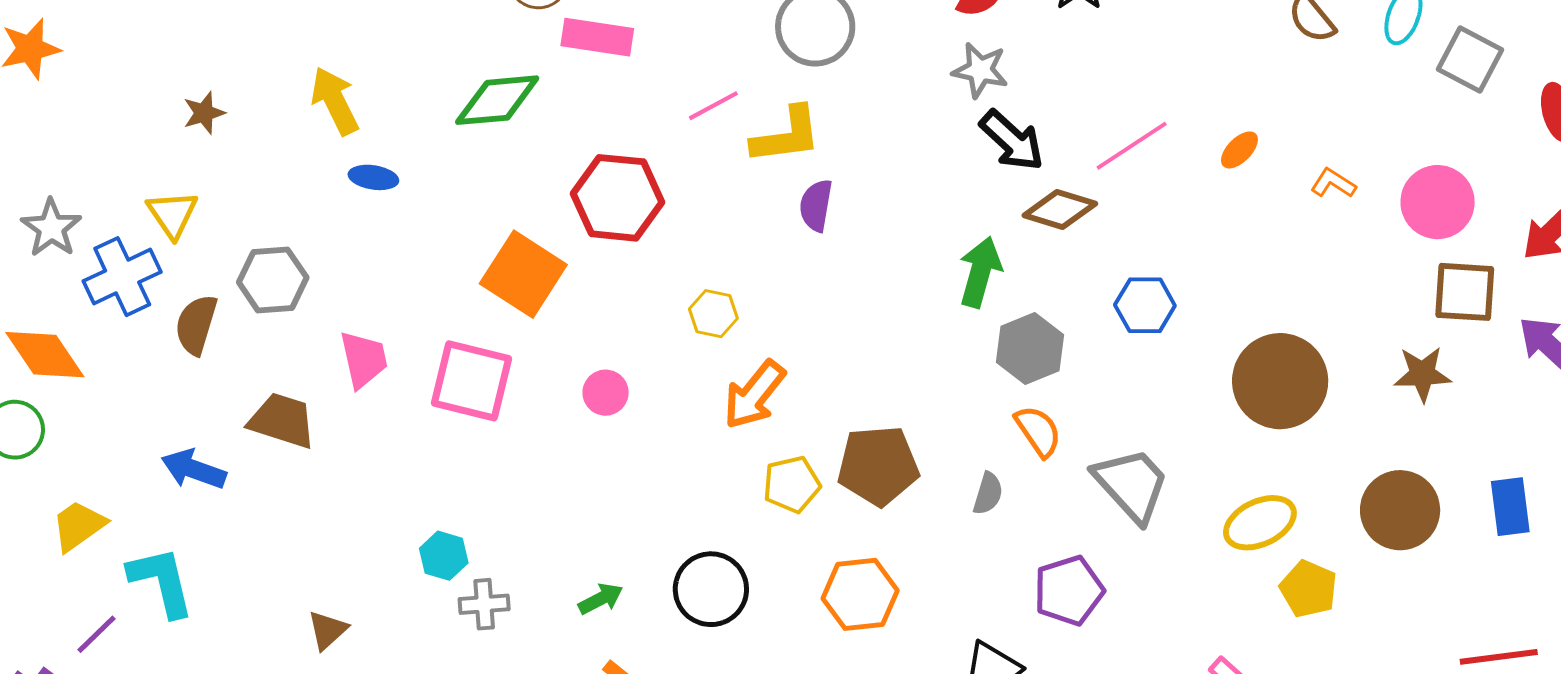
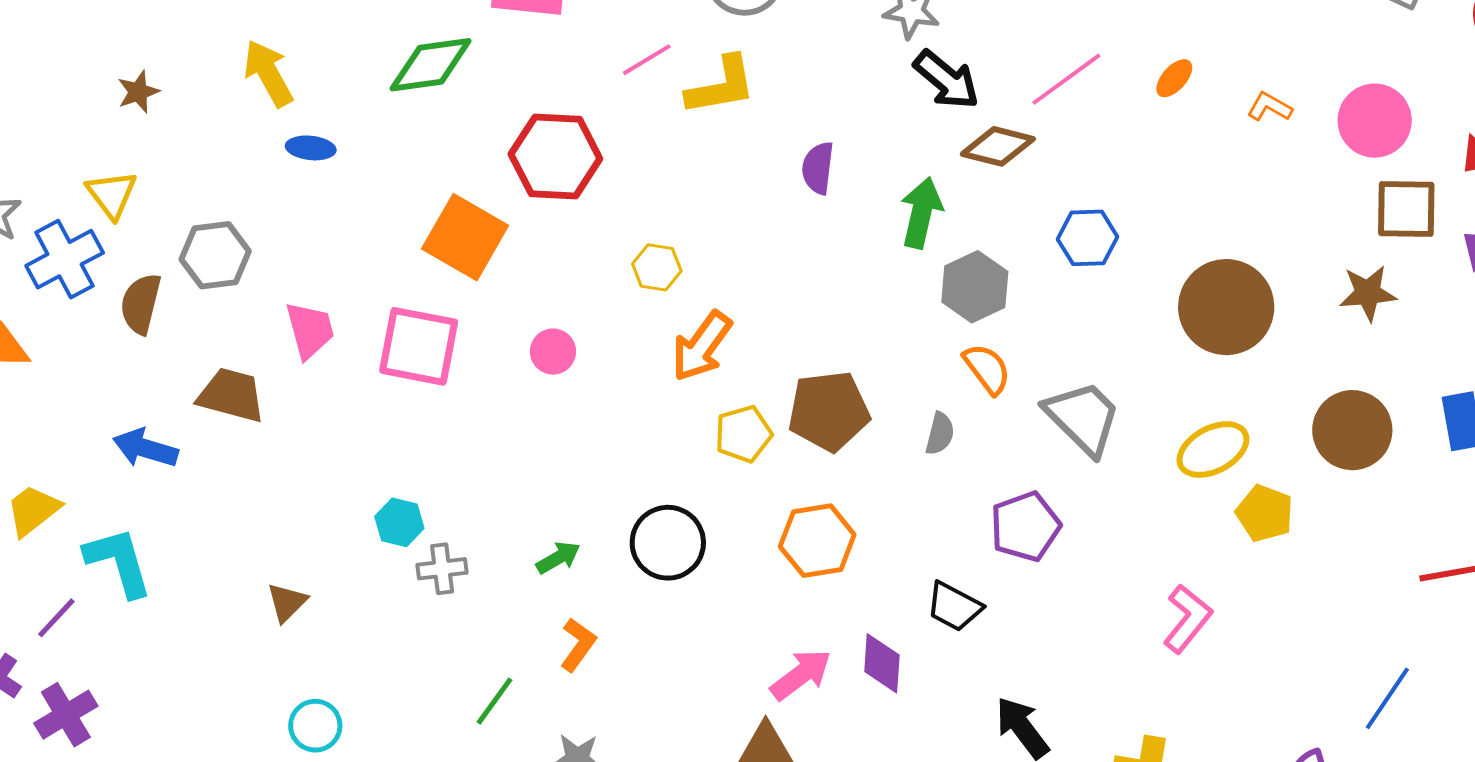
purple semicircle: (816, 205) -> (818, 168), moved

